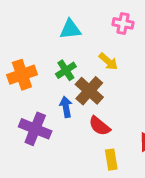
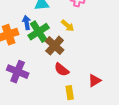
green cross: (66, 70) -> (39, 32), size x1.5
blue arrow: (66, 107) -> (27, 23), moved

